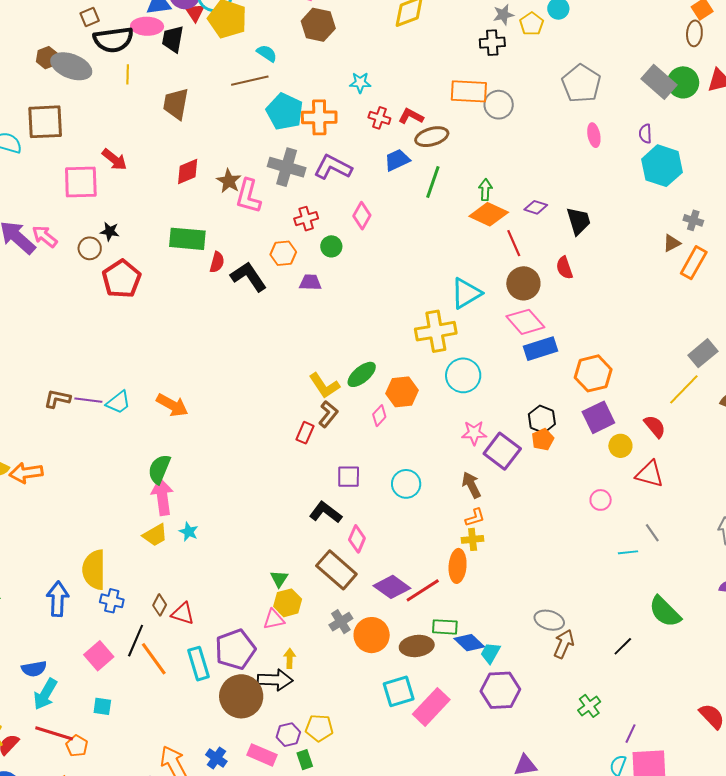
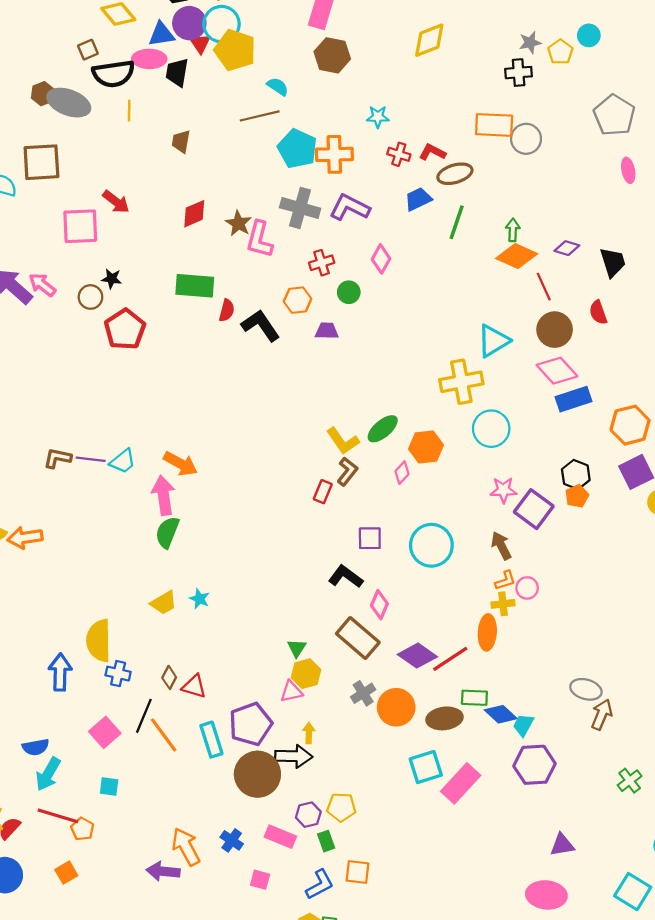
brown trapezoid: (176, 104) -> (181, 142), size x0.7
cyan circle: (406, 484) -> (431, 545), size x1.4
pink arrow: (162, 497) -> (163, 495), moved
pink circle: (601, 500) -> (527, 588), moved

